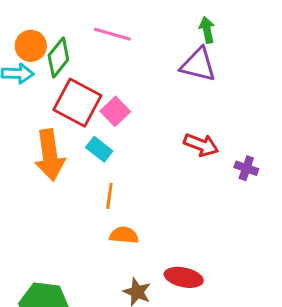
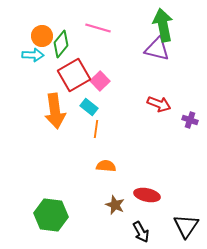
green arrow: (207, 30) -> (163, 25), size x1.8
red square: (77, 103) -> (74, 75), turned 32
orange line: (109, 196) -> (96, 129), moved

